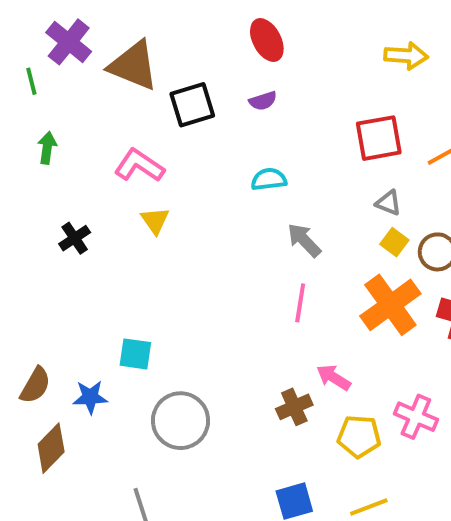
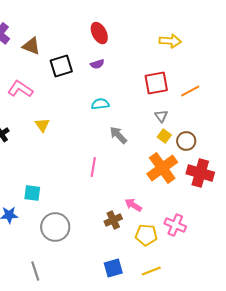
brown triangle: (133, 66) -> (31, 46), size x0.7
pink L-shape: (139, 166) -> (20, 89), moved
gray triangle: (388, 203) -> (161, 116), turned 32
pink line: (300, 303) -> (93, 167), moved

